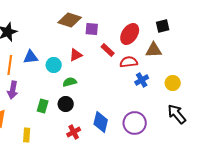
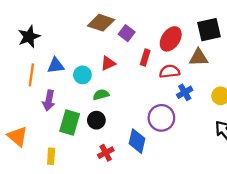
black square: (163, 26) -> (209, 30), size x1.5
purple square: (92, 29) -> (127, 33), turned 32
red rectangle: (108, 50) -> (145, 57), turned 64
purple arrow: (13, 90) -> (49, 100), moved
green rectangle: (43, 106) -> (70, 123), size x1.5
purple circle: (135, 123) -> (161, 118), moved

